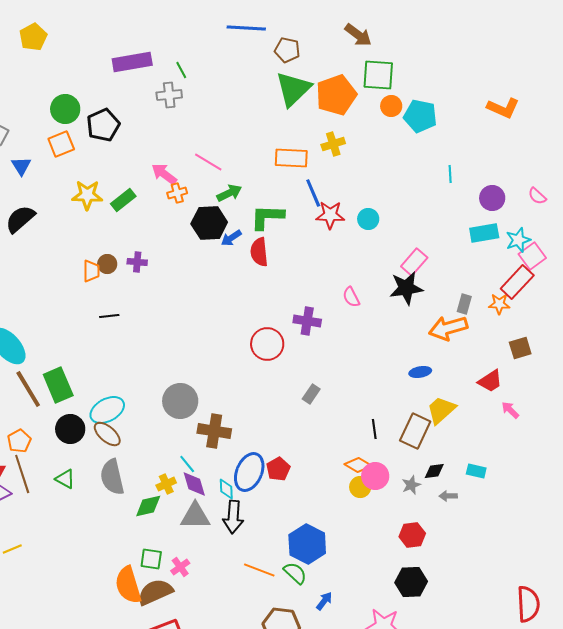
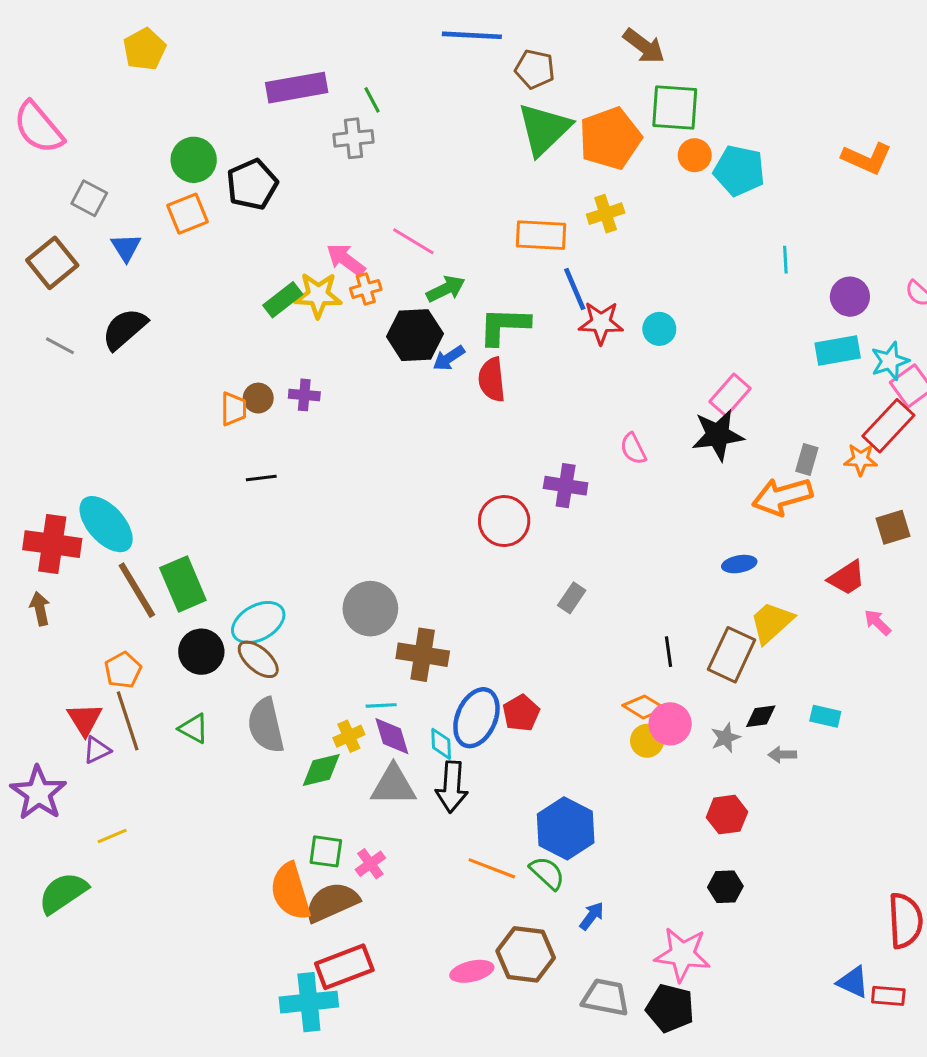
yellow star: (87, 195) -> (318, 295), moved
cyan line: (187, 464) -> (381, 705), turned -54
black hexagon: (411, 582) -> (725, 887), size x0.7

